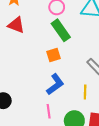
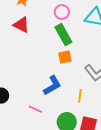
orange square: (53, 55) -> (65, 57), moved
pink line: (49, 111) -> (35, 109), moved, turned -64

